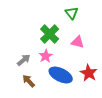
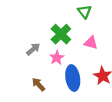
gray arrow: (24, 60) -> (33, 49), moved
blue ellipse: (61, 75) -> (73, 78), turned 55

